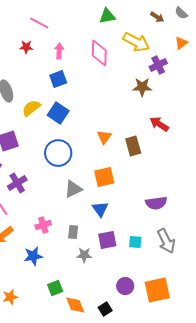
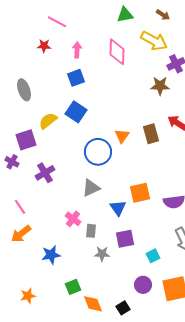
brown arrow: (157, 17) -> (163, 15), moved
yellow semicircle: (31, 108) -> (48, 121), moved
brown rectangle: (133, 146) -> (151, 134), moved
blue circle: (58, 153) -> (98, 152), moved
orange square: (104, 177) -> (140, 193), moved
purple cross: (17, 183) -> (45, 173), moved
pink cross: (43, 225) -> (73, 219), moved, turned -35
cyan square: (135, 242) -> (153, 256), moved, turned -32

